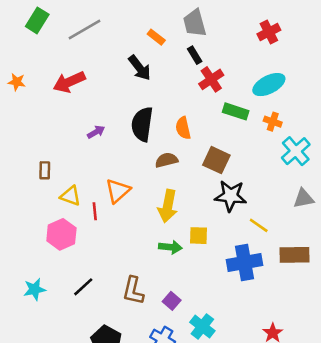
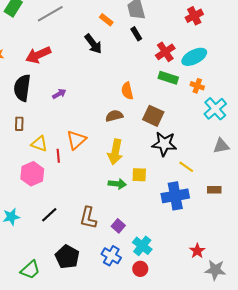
red cross: (211, 79) -> (165, 52), moved
black semicircle: (142, 124) -> (22, 88), moved
brown rectangle: (294, 255) -> (214, 190), size x0.6

